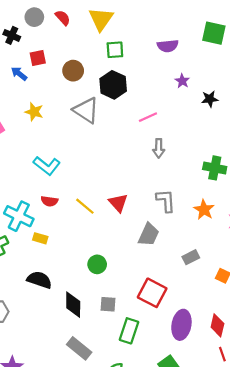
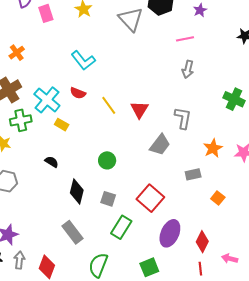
purple star: (182, 81) -> (200, 10), moved
orange star: (204, 210) -> (213, 148), moved
black semicircle: (39, 280) -> (52, 162), size x0.6

